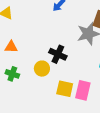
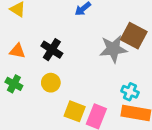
black cross: (58, 54) -> (52, 50), moved

